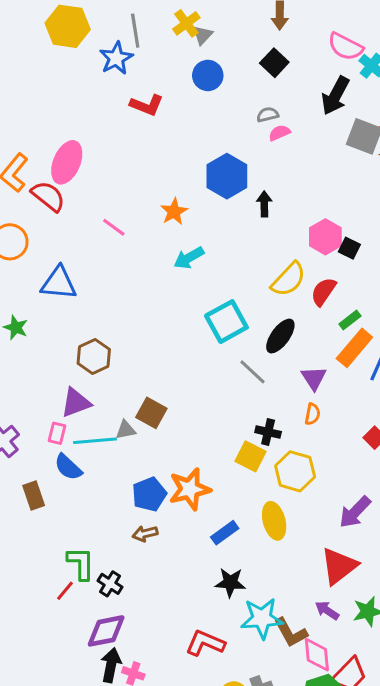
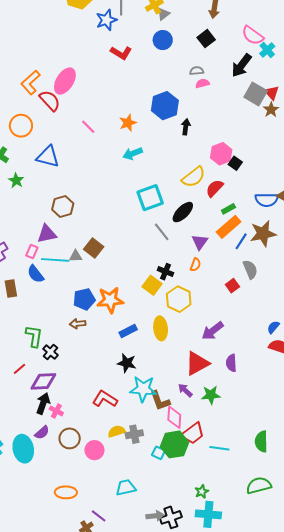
red line: (65, 591) -> (20, 369), moved

